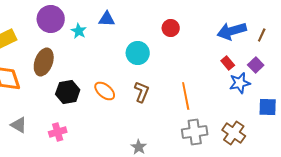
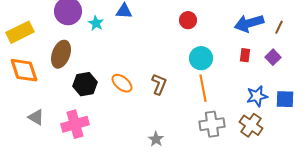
cyan circle: (138, 53) -> (201, 58), moved
red rectangle: (228, 63) -> (245, 55), turned 48
blue star: (240, 83) -> (257, 96), moved
pink cross: (58, 132) -> (75, 124), size x1.5

